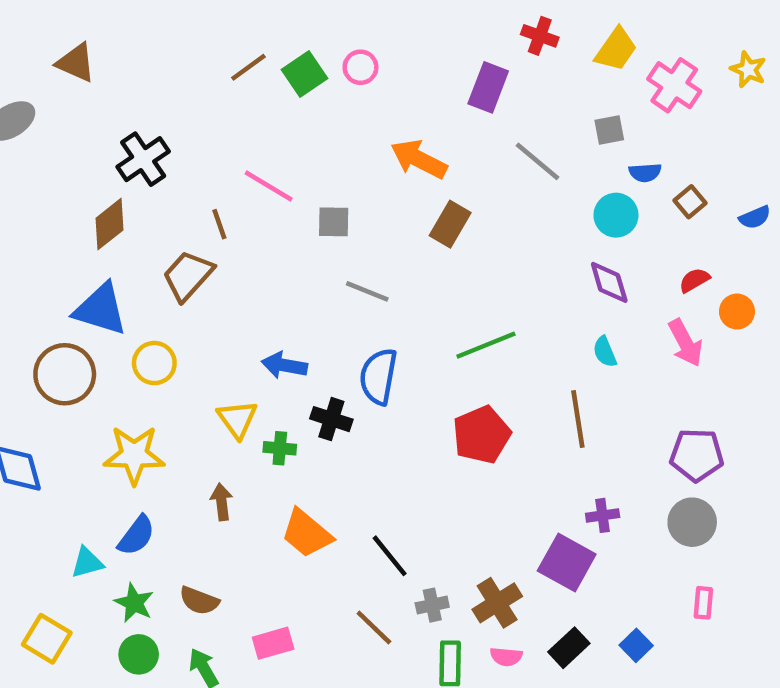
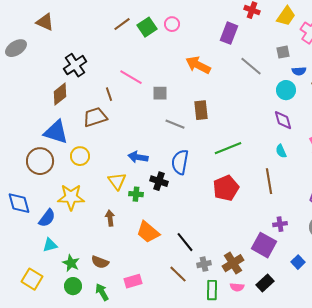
brown rectangle: (450, 224) -> (201, 110), moved, turned -36
brown trapezoid: (188, 276) -> (95, 117), turned 30
blue semicircle: (136, 536) -> (47, 218), moved
blue square: (636, 645) -> (298, 262), moved

